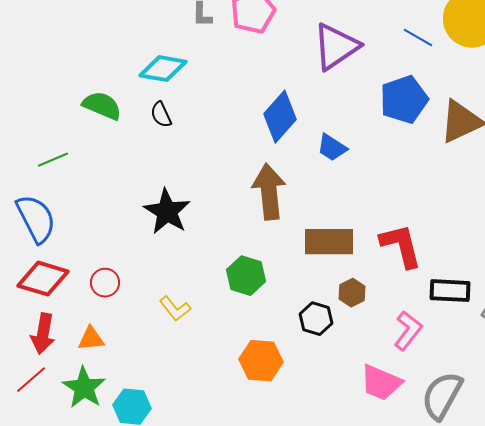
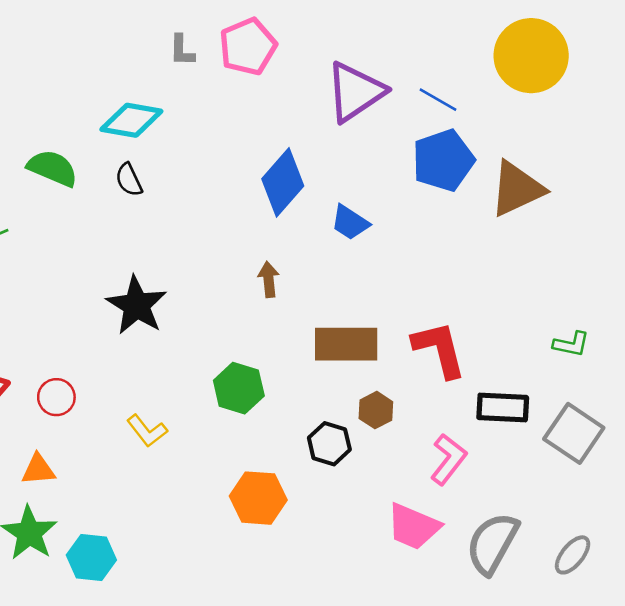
blue line: (418, 38) -> (438, 100), moved
brown arrow: (269, 192) -> (269, 279), size x0.5

